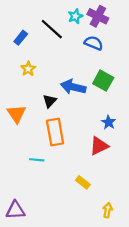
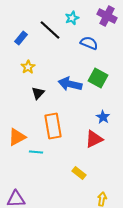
purple cross: (98, 16) -> (107, 16), moved
black triangle: (50, 101) -> (38, 93), moved
orange triangle: (16, 114) -> (17, 137), moved, turned 36

